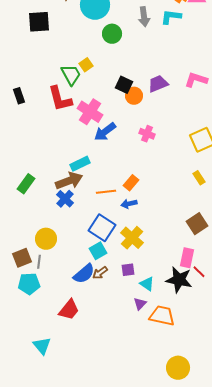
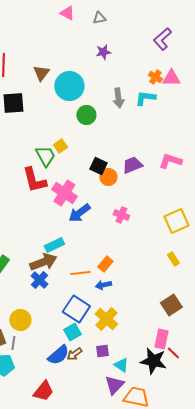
purple triangle: (140, 304) -> (114, 385), size x1.5

